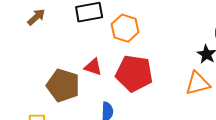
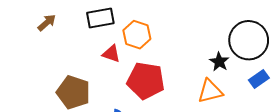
red triangle: (93, 67) -> (111, 54), moved

